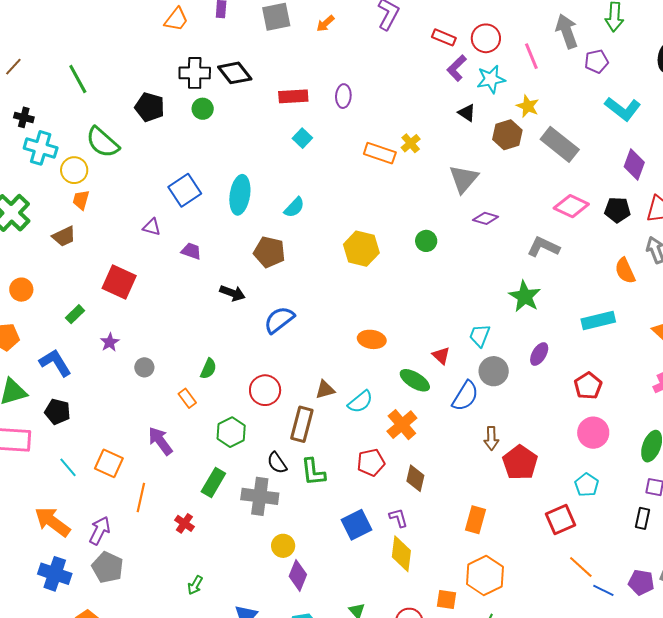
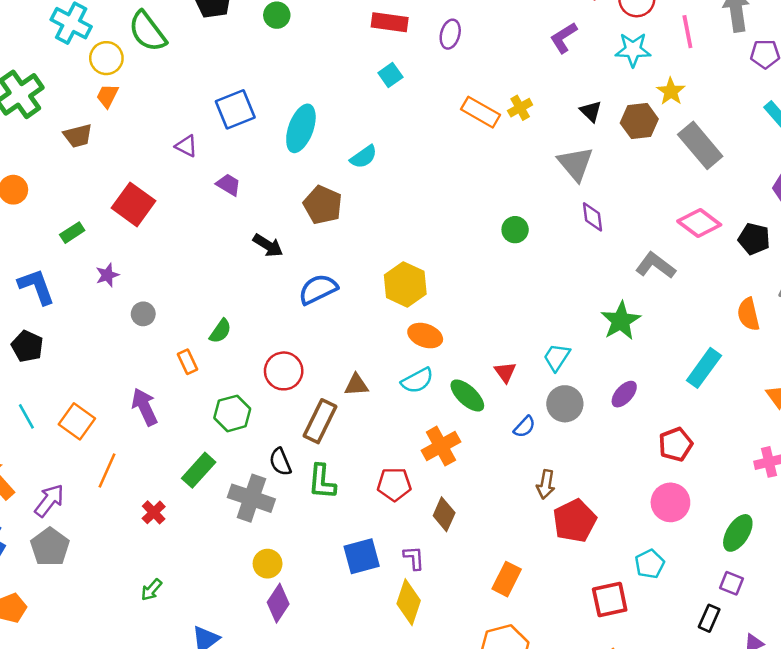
purple L-shape: (457, 68) -> (564, 38), moved
black triangle: (467, 113) -> (591, 111), moved
gray triangle: (464, 179) -> (575, 164), turned -32
purple diamond: (486, 218) -> (592, 217), turned 55
yellow hexagon: (361, 249) -> (405, 284), moved
cyan rectangle: (598, 320) -> (704, 368), turned -52
blue semicircle: (465, 396) -> (525, 427), size x0.6
cyan semicircle: (360, 402) -> (417, 381), moved

